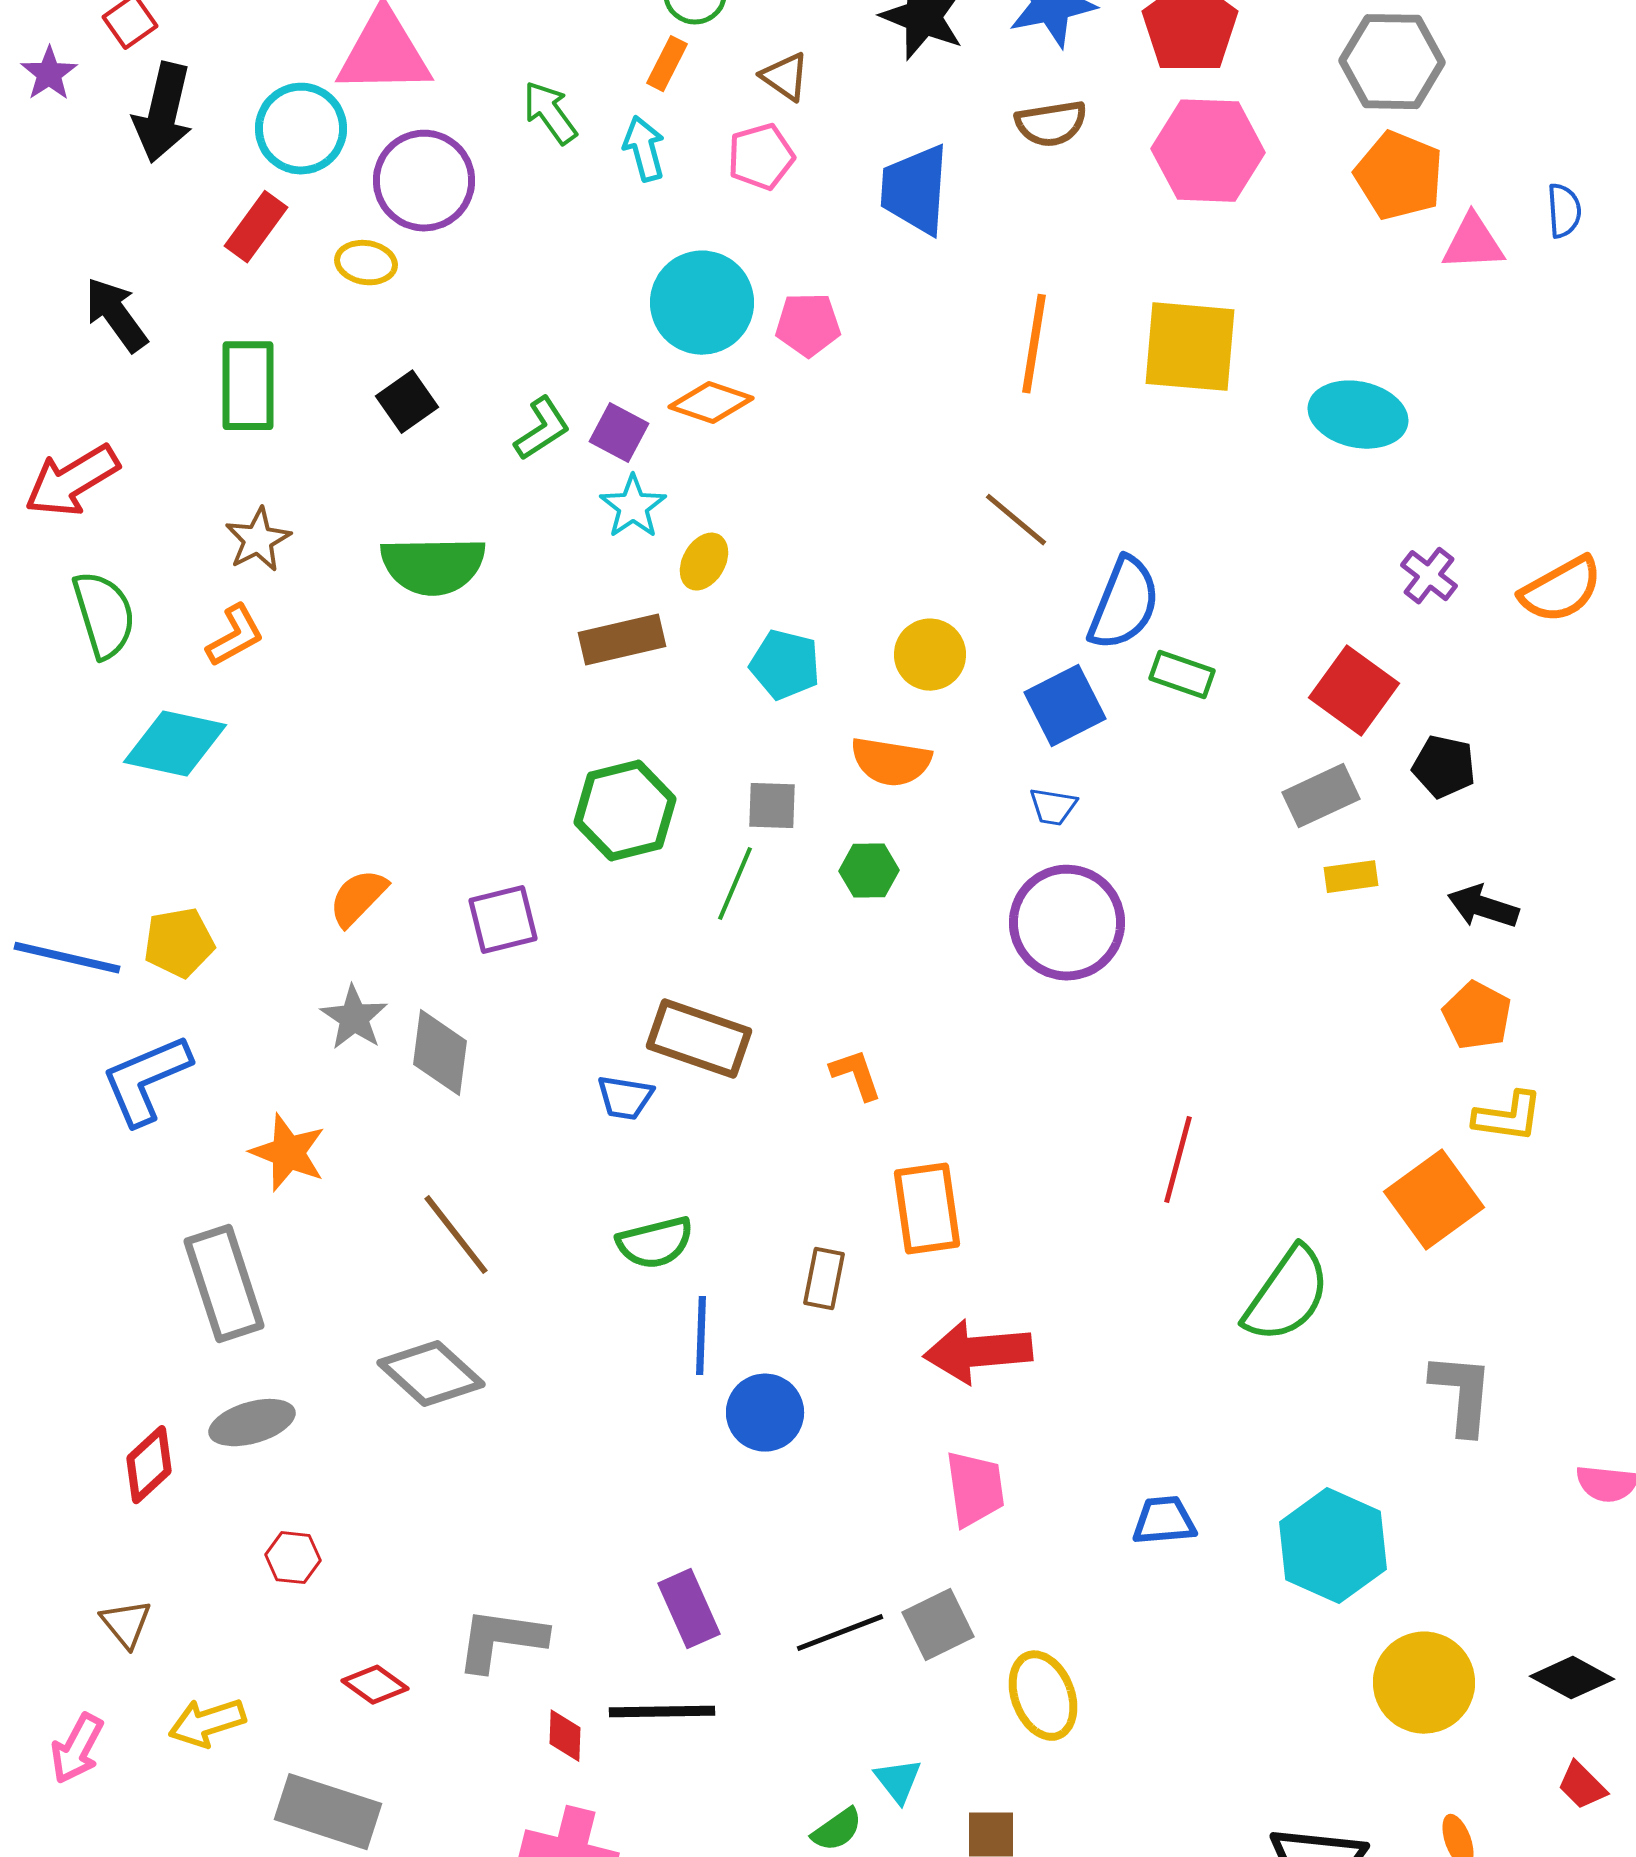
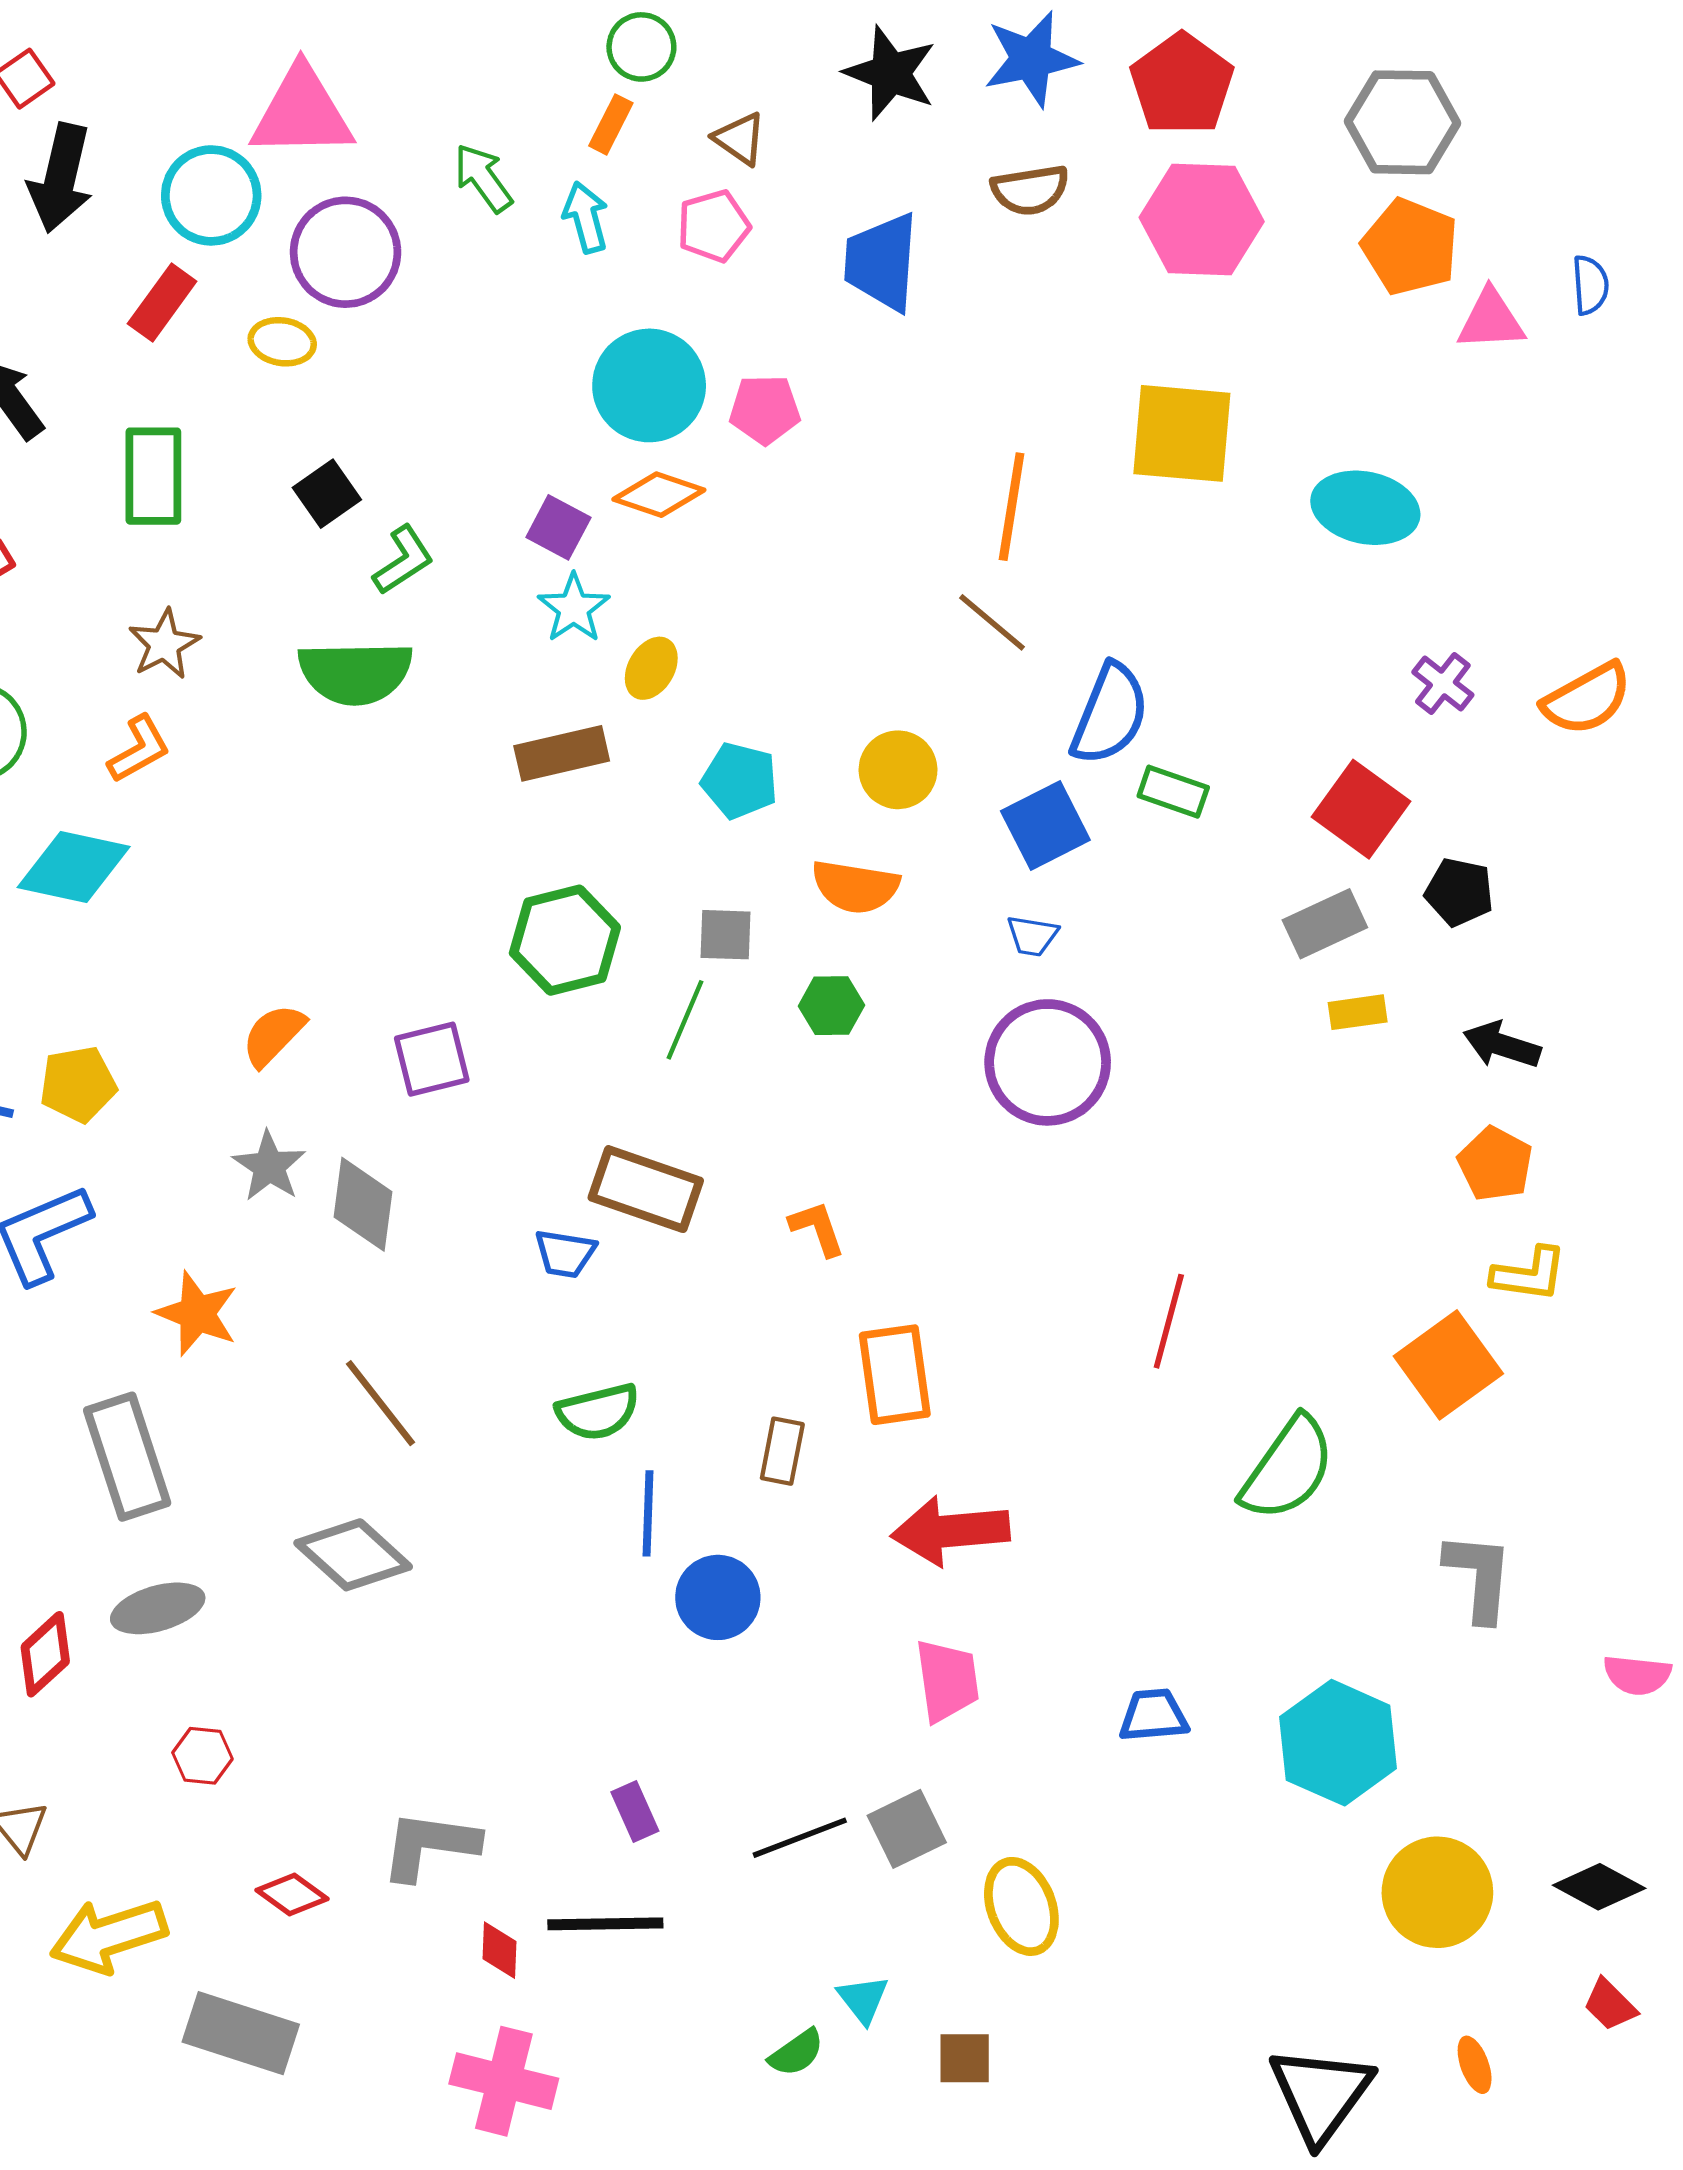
orange line: (1034, 344) -> (1012, 507), moved
green L-shape: (542, 429) -> (403, 560), moved
purple rectangle: (689, 1609) -> (635, 1811), size x0.7
yellow arrow: (207, 1723) -> (109, 1936), size x1.4

